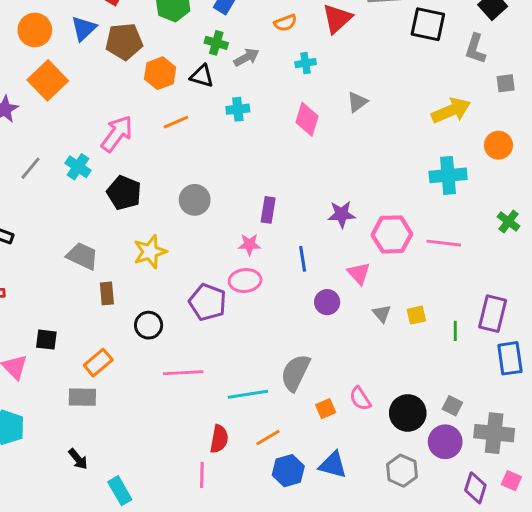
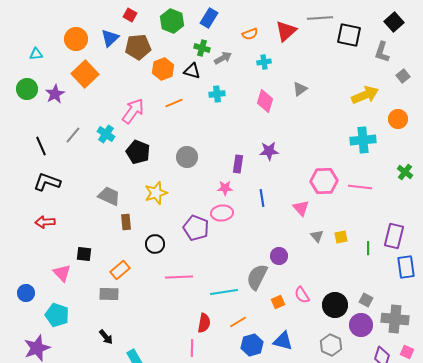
gray square: (506, 83) -> (403, 76), turned -32
purple star: (342, 214) -> (269, 151), moved
purple circle: (327, 302) -> (279, 256), moved

